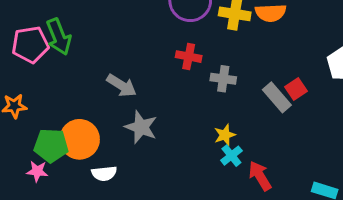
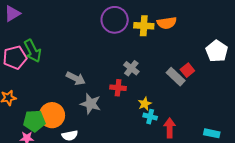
red cross: (189, 57) -> (118, 88), moved
gray cross: (223, 79) -> (131, 68), moved, turned 35
cyan cross: (231, 156) -> (150, 117), turned -32
red arrow: (260, 176) -> (170, 128), turned 36

